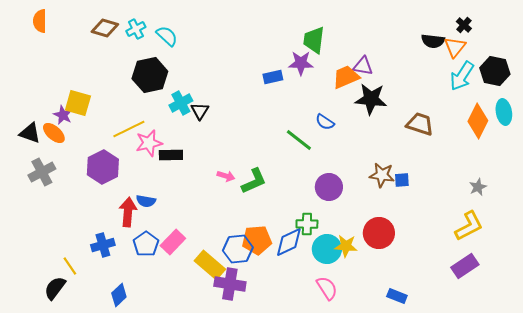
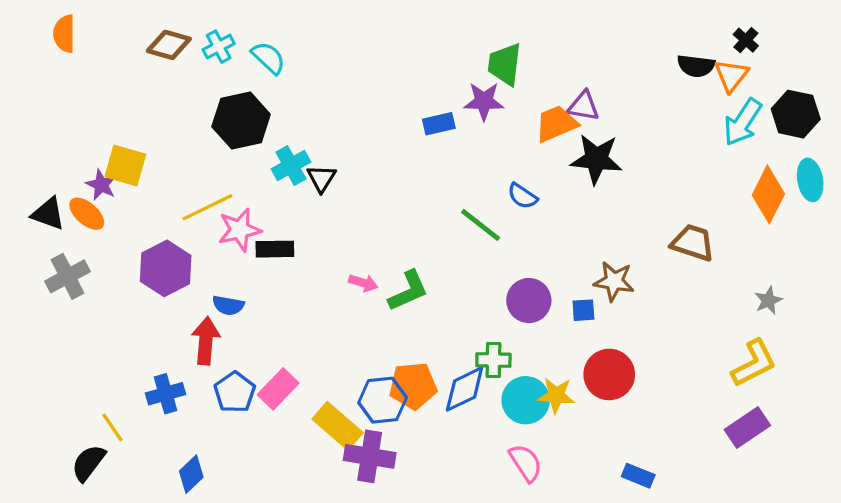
brown trapezoid: (420, 124) -> (693, 243), moved
blue square: (402, 180) -> (583, 310), moved
blue semicircle: (146, 201) -> (228, 305), moved

